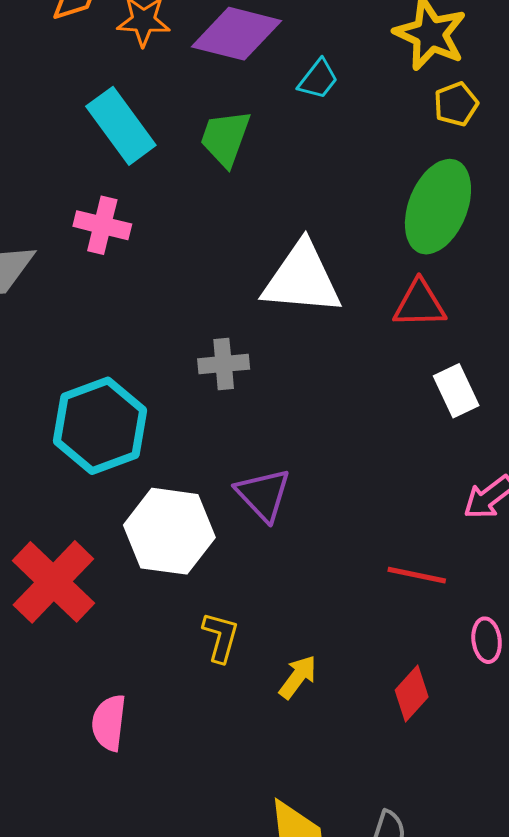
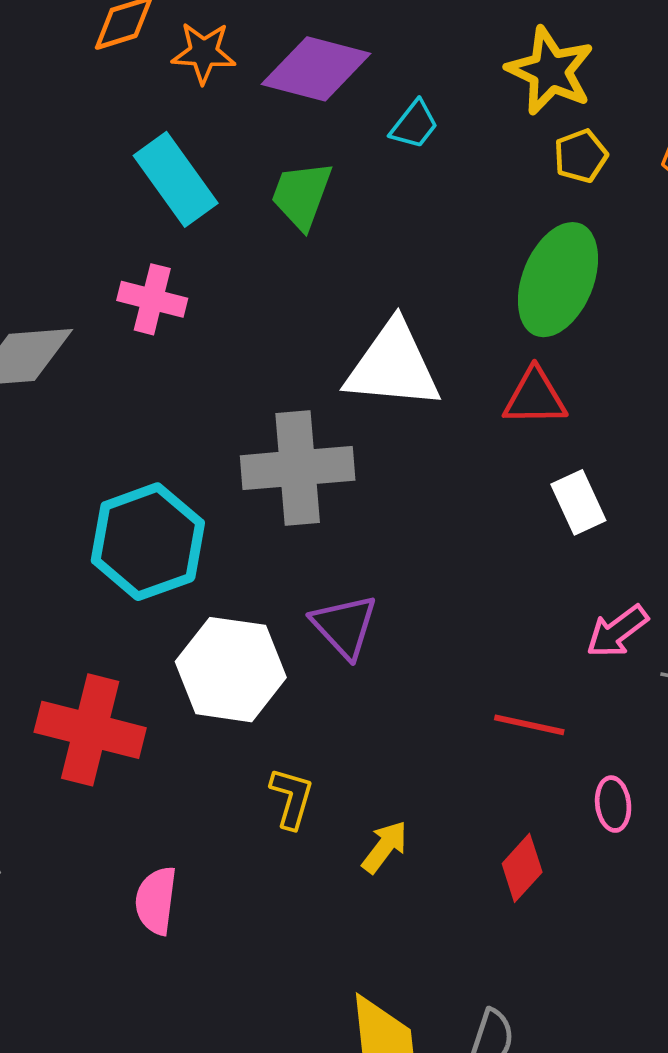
gray cross: (224, 364) -> (298, 468), size x1.8
red cross: (53, 582) -> (90, 730), turned -30

